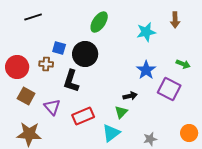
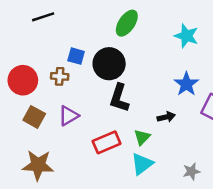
cyan star: (146, 32) -> (186, 36), turned 30
black L-shape: (71, 81) -> (119, 98), moved
purple triangle: (52, 107) -> (68, 116), moved, turned 42
green triangle: (121, 112) -> (142, 137), moved

